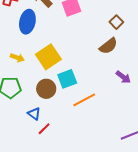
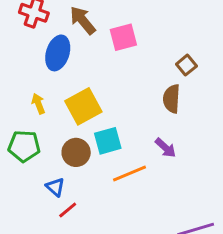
brown semicircle: (108, 46) -> (172, 99), turned 126
yellow arrow: (17, 58) -> (38, 104), turned -136
purple arrow: (123, 77) -> (165, 148), moved

